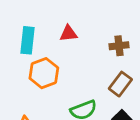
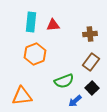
cyan rectangle: (27, 40) -> (31, 22), moved

